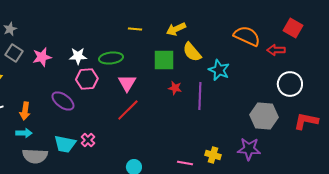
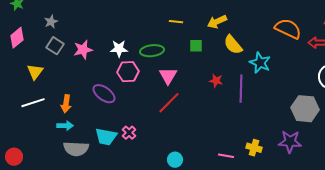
green square: (164, 60) -> (196, 46), moved, size x0.6

